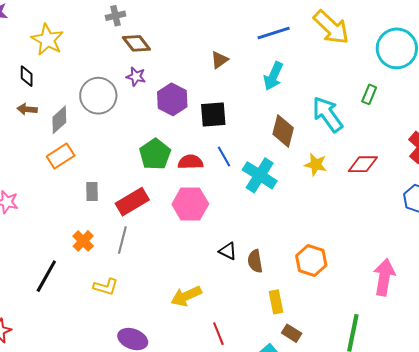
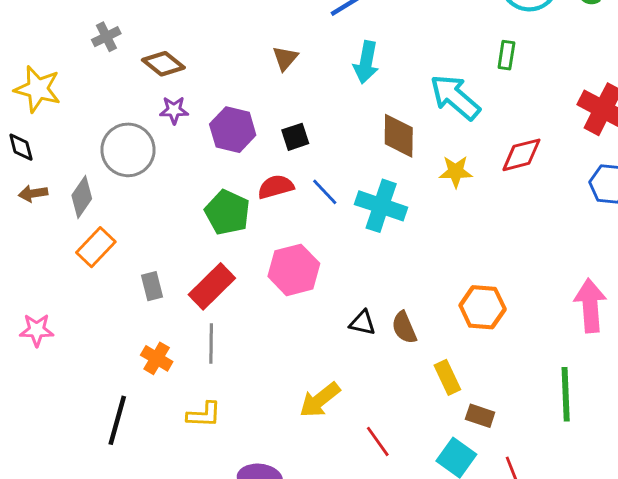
gray cross: (115, 16) -> (106, 37), moved
black square: (213, 115) -> (295, 137), size x0.7
red semicircle: (190, 162) -> (276, 187), moved

